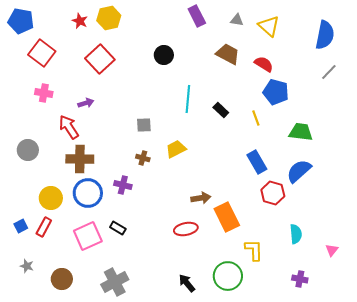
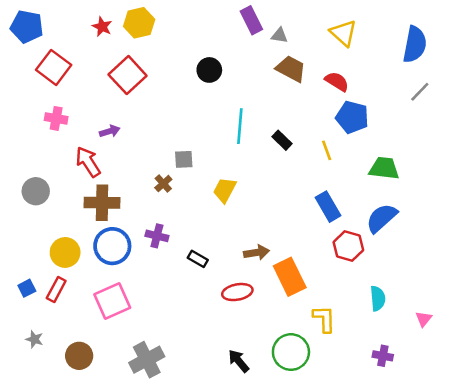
gray triangle: (237, 20) -> (279, 36), moved
yellow trapezoid: (176, 149) -> (225, 190), turned -35
brown cross: (143, 158) -> (163, 184), moved, turned 32
black rectangle: (118, 228) -> (198, 259), moved

